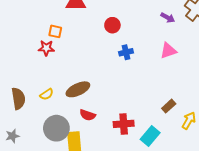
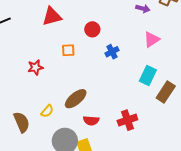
orange square: (55, 31) -> (68, 50), moved
brown rectangle: (169, 106) -> (166, 92), size x1.5
cyan rectangle: (150, 136) -> (148, 75), moved

